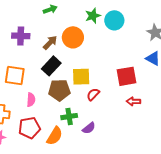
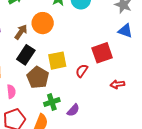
brown pentagon: (59, 90) -> (38, 77), turned -30
red semicircle: (93, 94) -> (82, 71), moved
red arrow: (133, 101) -> (117, 84), moved

